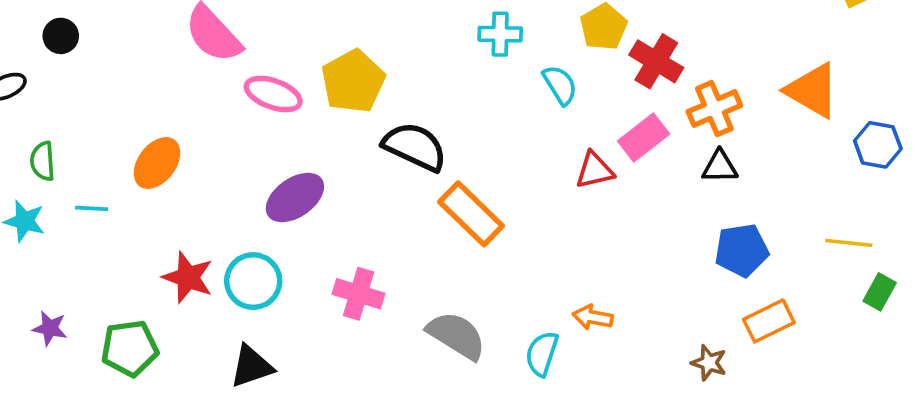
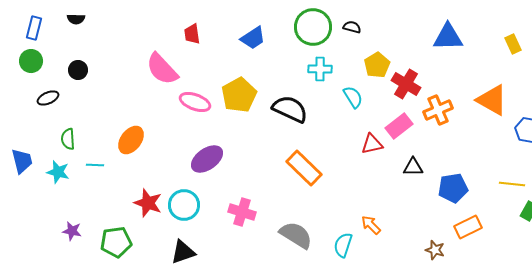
black semicircle: (415, 147) -> (290, 109), moved
black triangle: (720, 167) -> (413, 167), moved
orange arrow: (593, 317) -> (371, 225), turned 35

